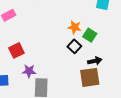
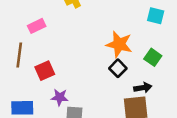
orange star: (75, 27) -> (119, 44), size x1.5
green square: (90, 35) -> (153, 57), moved

